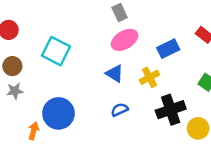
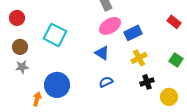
blue rectangle: (168, 49) -> (133, 33), moved
yellow cross: (149, 77) -> (139, 58), moved
black cross: (171, 110) -> (147, 82), size x0.6

